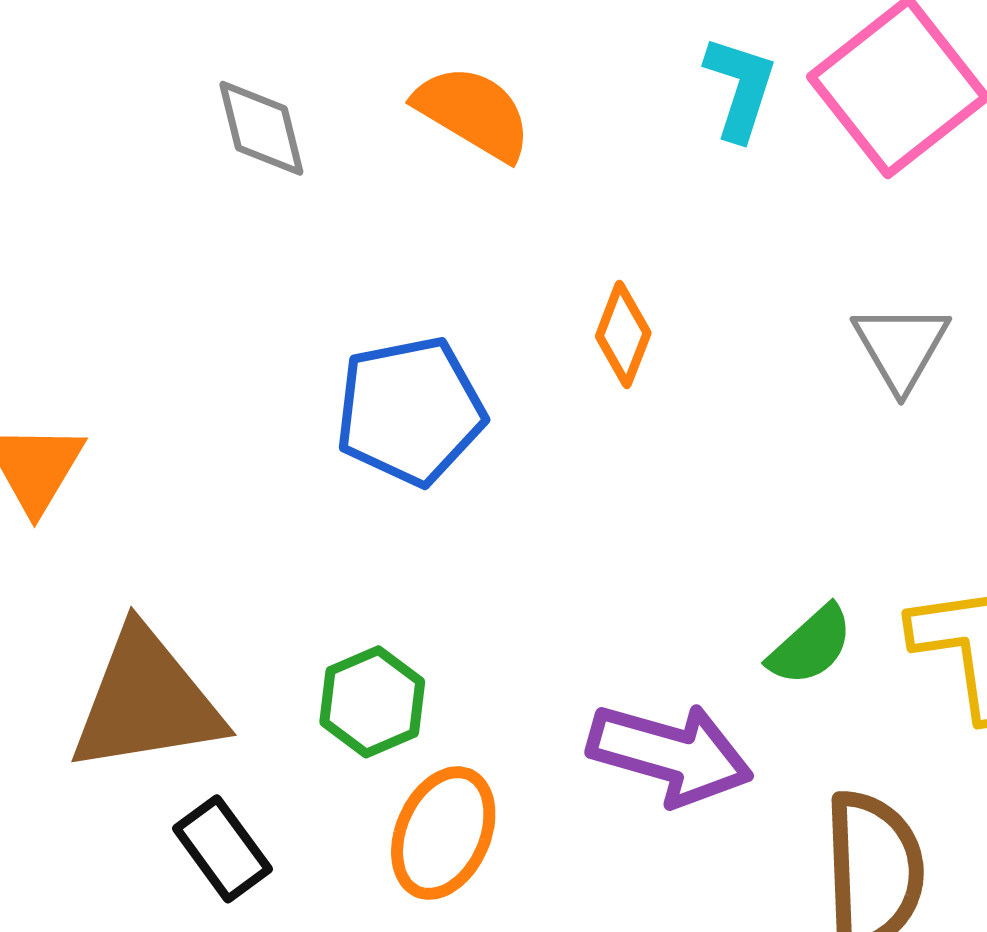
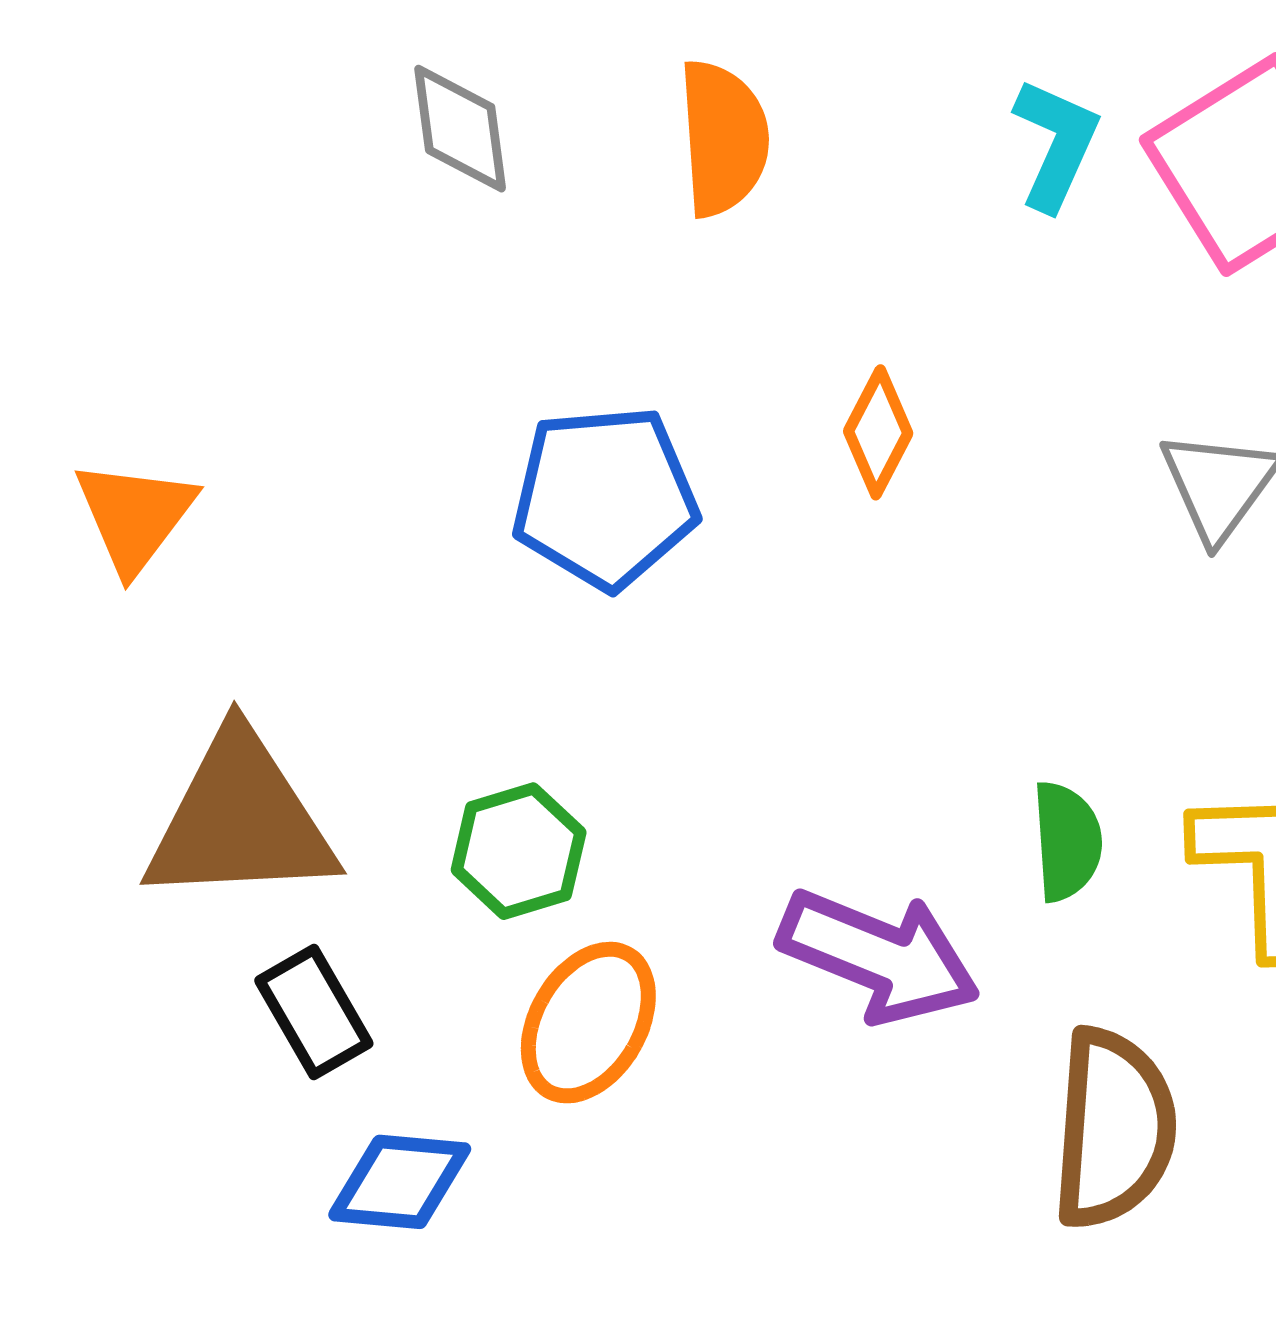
orange semicircle: (473, 113) -> (723, 138), turned 49
green semicircle: (811, 645) -> (1067, 841), turned -58

